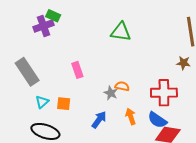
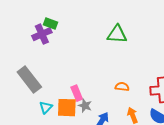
pink rectangle: (77, 70) -> (77, 93), moved
gray star: (111, 93) -> (85, 106), moved
orange square: (64, 104) -> (67, 108), size x1.5

